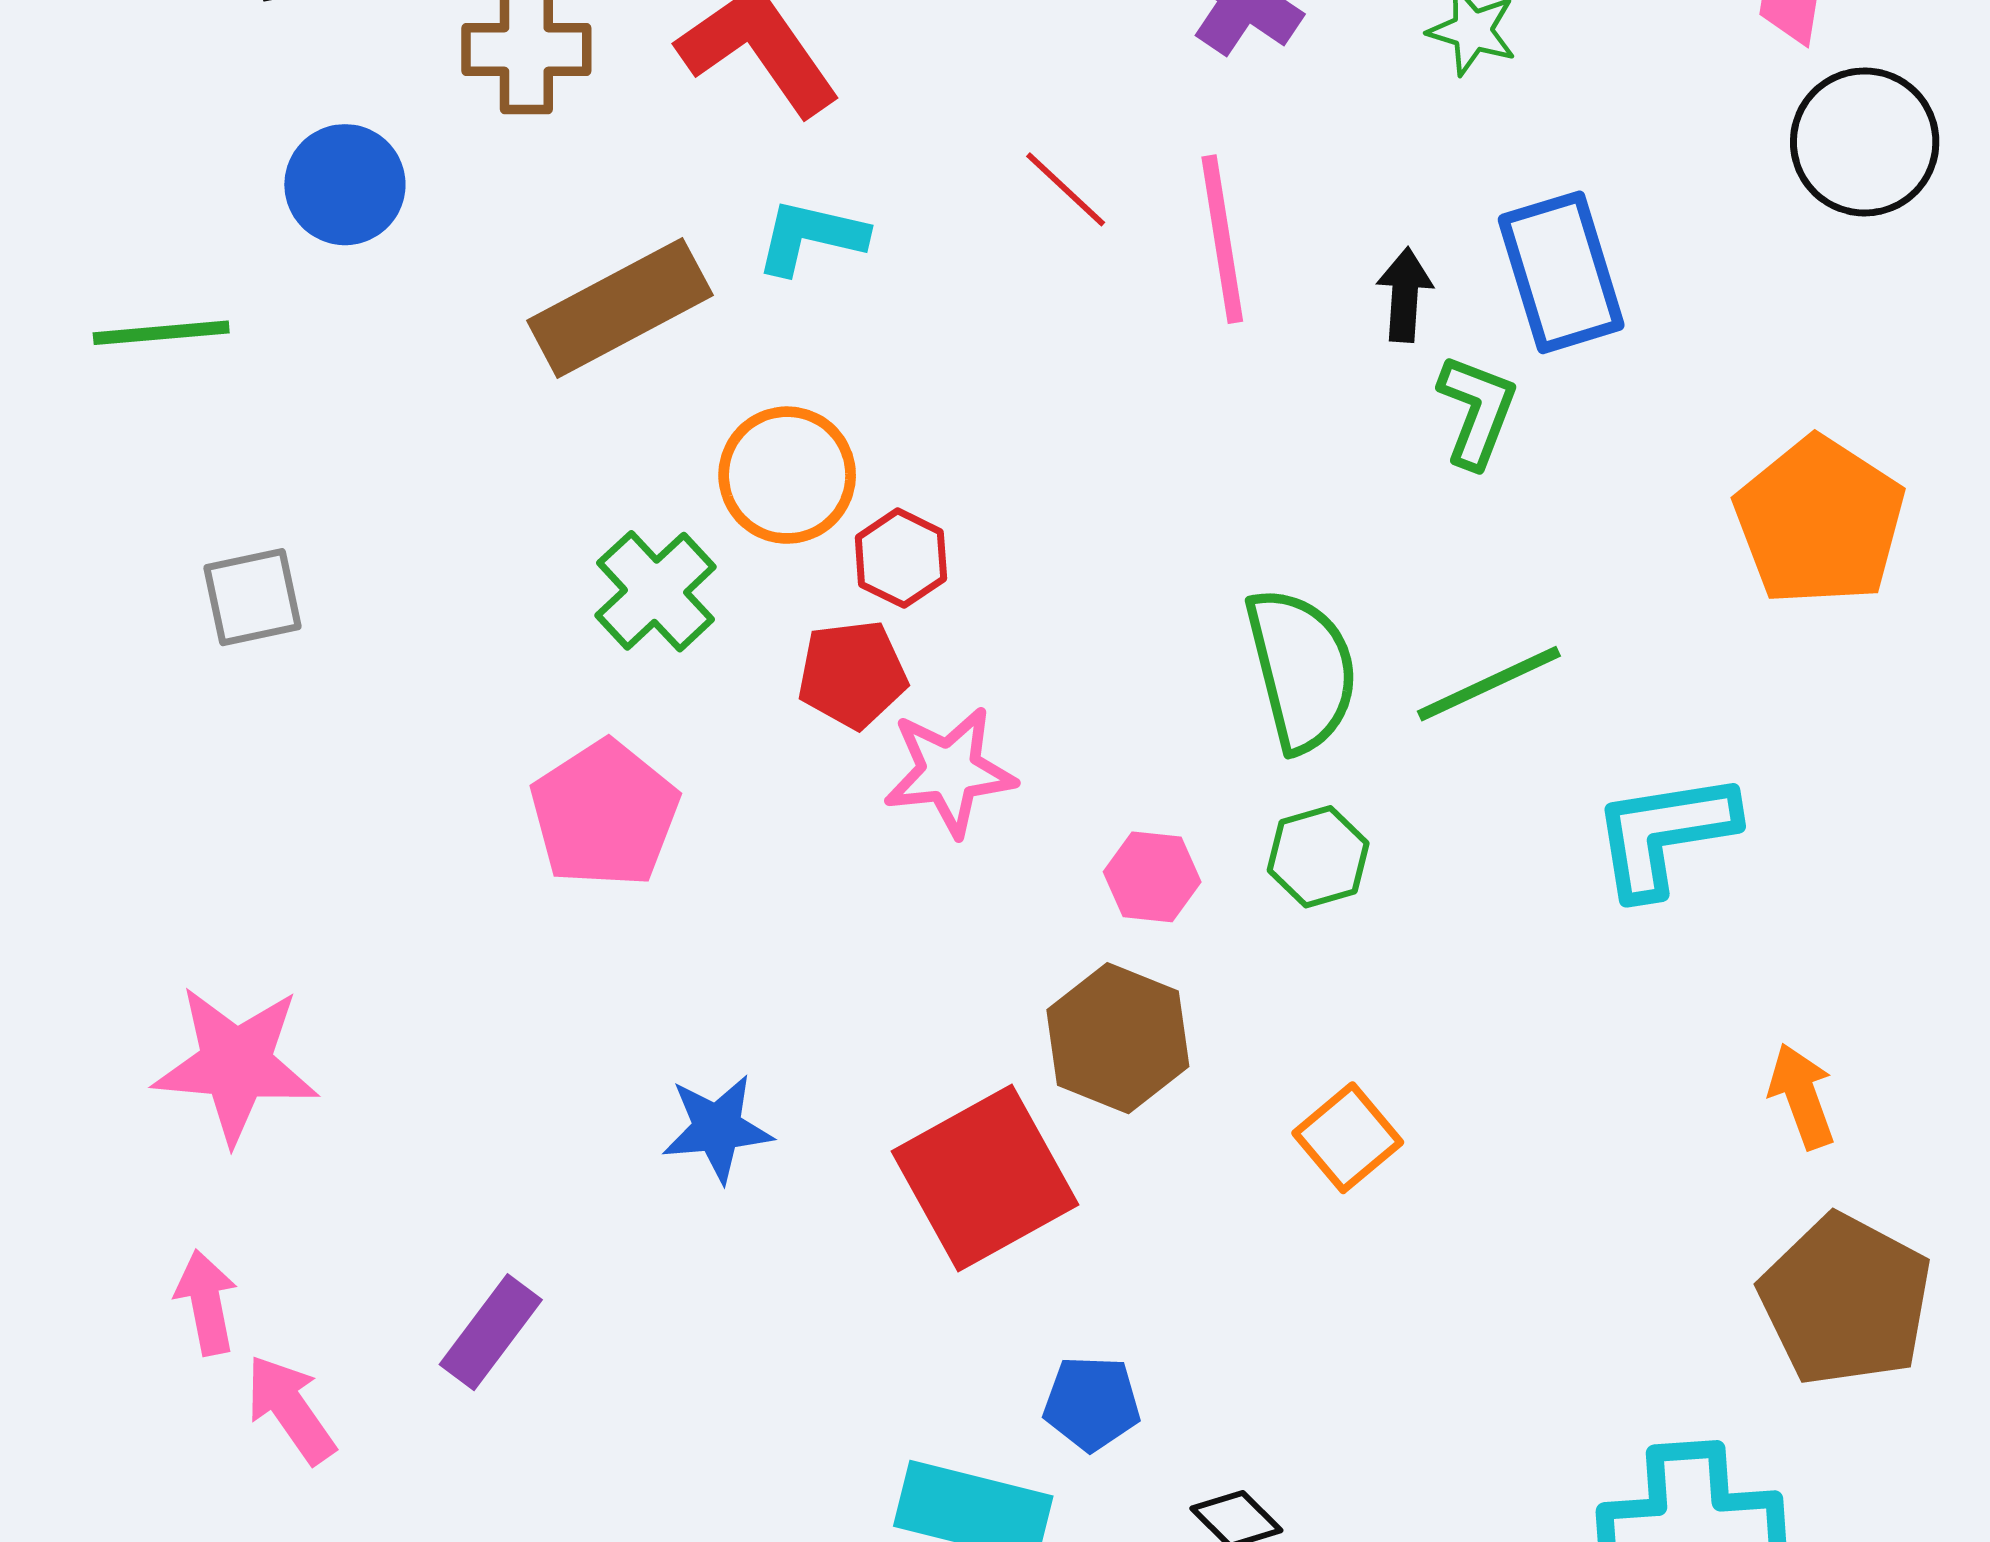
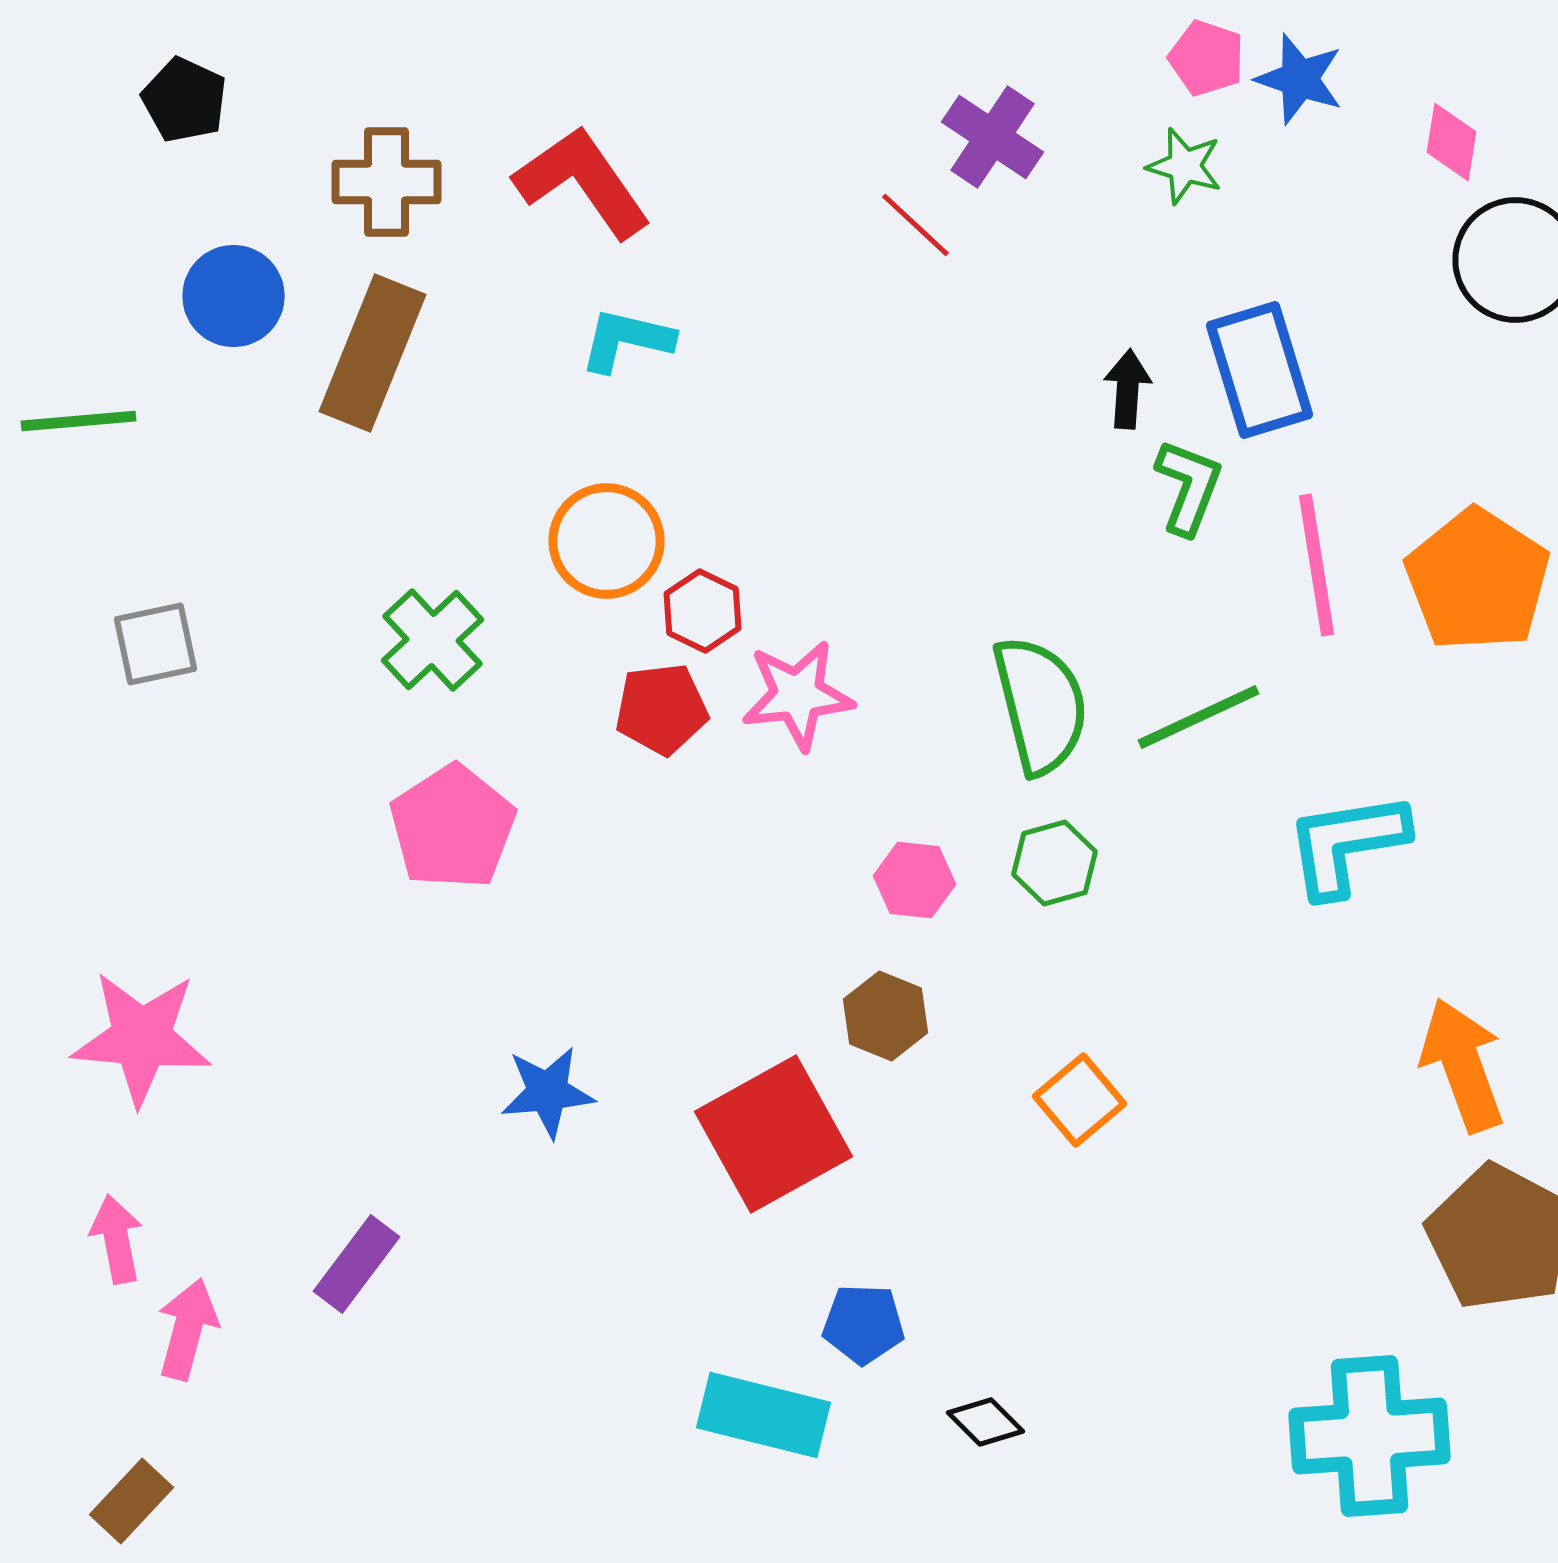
red line: (1066, 189) -> (916, 225), moved
pink line: (1222, 239) -> (1316, 565), moved
brown rectangle: (620, 308) -> (372, 353), moved, turned -40
green cross: (656, 591) -> (432, 640), moved
pink star: (950, 771) -> (798, 695), moved
brown hexagon: (1118, 1038) -> (886, 1016), size x0.7
orange arrow: (1802, 1096) -> (1462, 1065), size x1.5
pink arrow: (290, 1409) -> (188, 1329), turned 50

